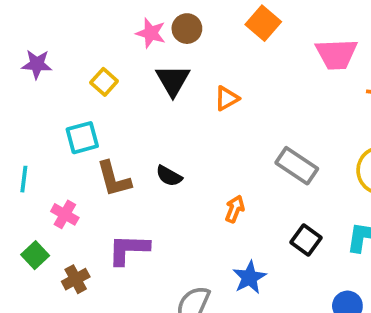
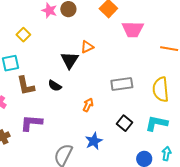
pink trapezoid: (336, 54) -> (133, 29), moved
black triangle: (173, 80) -> (70, 60), moved
gray rectangle: (297, 166) -> (122, 84), turned -45

